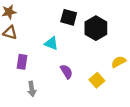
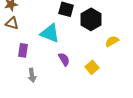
cyan triangle: (51, 43) -> (50, 33), size x1.5
yellow semicircle: (119, 62) -> (112, 41), moved

